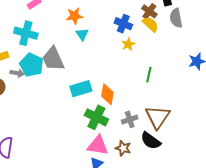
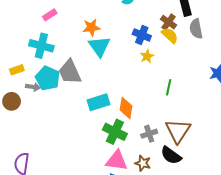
cyan triangle: (82, 34) -> (99, 46), size x1.6

